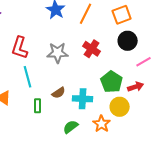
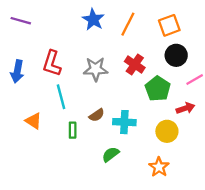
green pentagon: (112, 82) -> (158, 89), moved
orange star: (102, 124) -> (159, 167), moved

